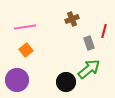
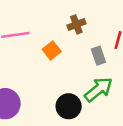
orange square: (26, 50) -> (52, 50), moved

